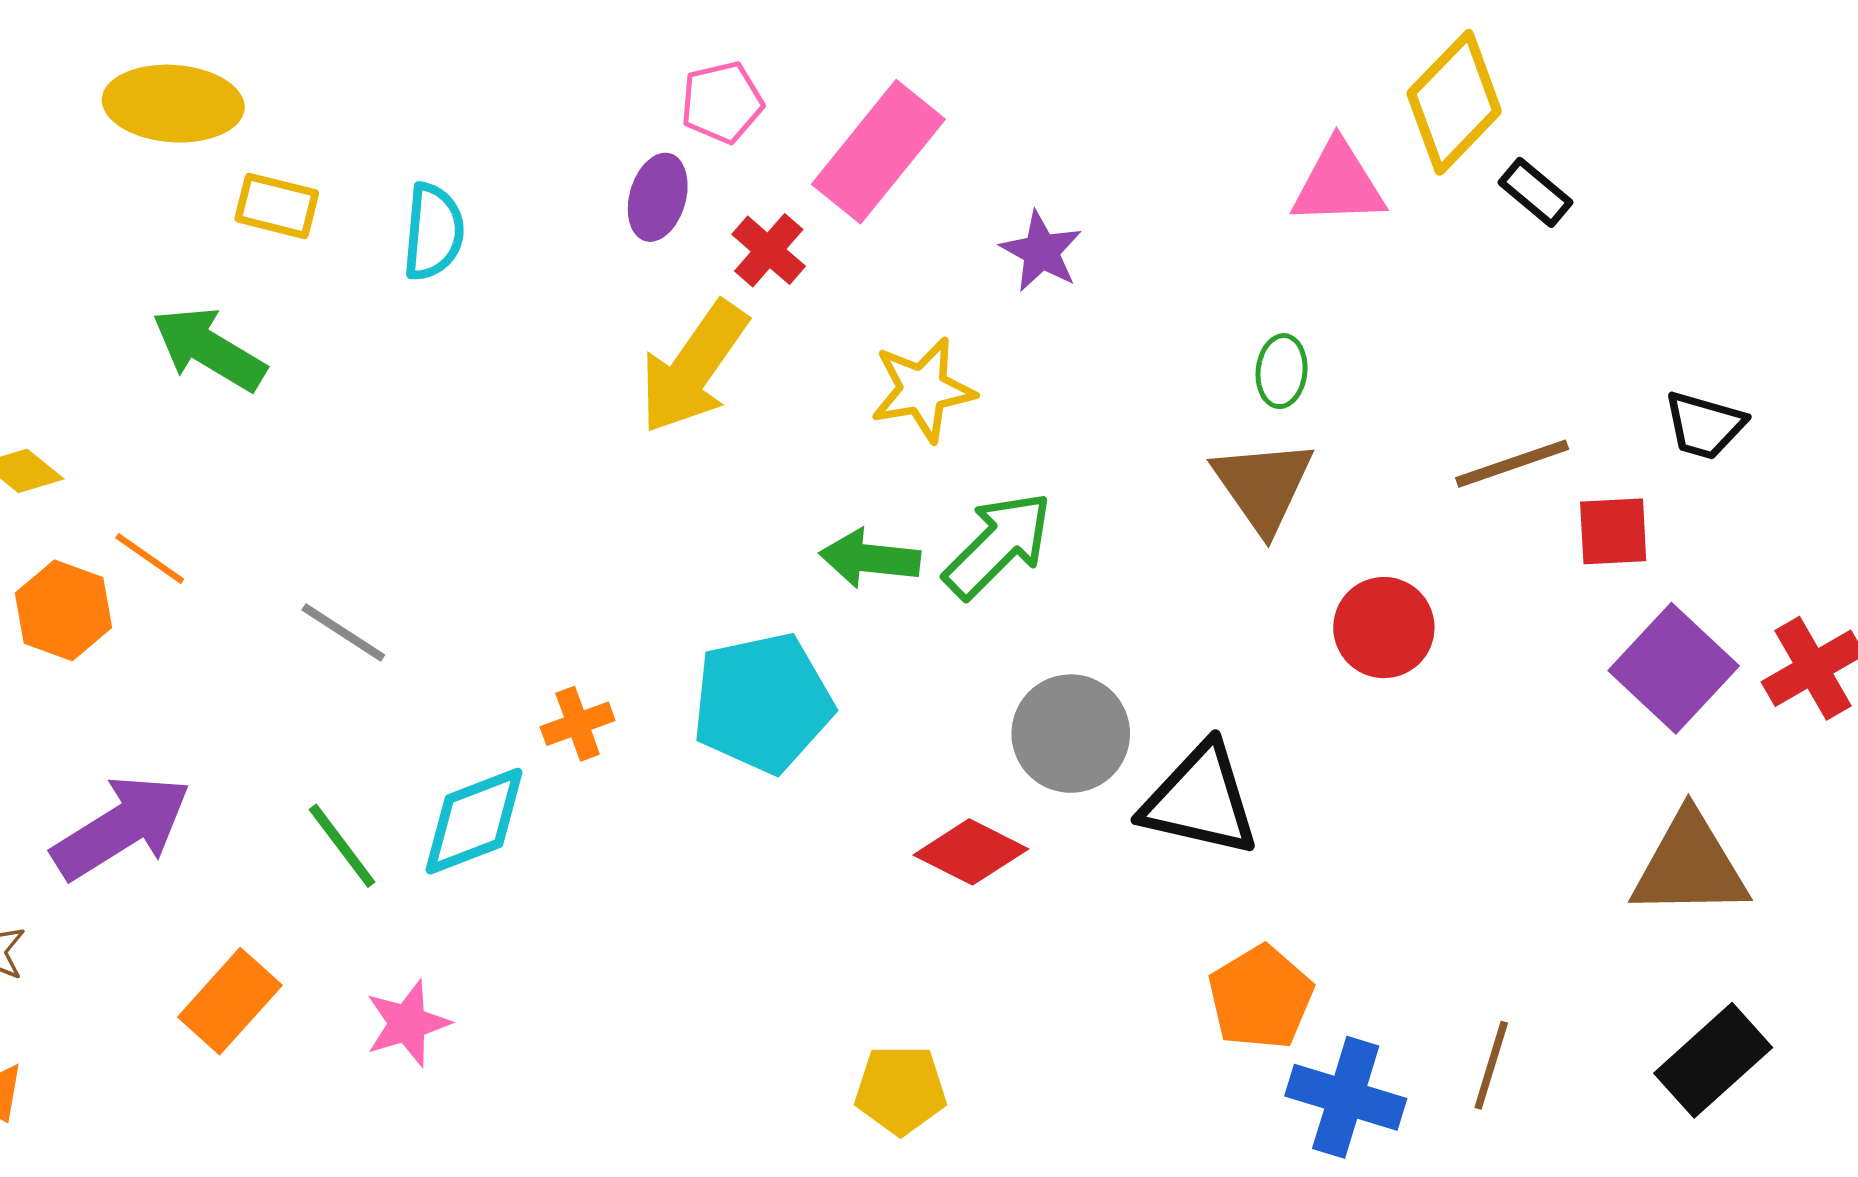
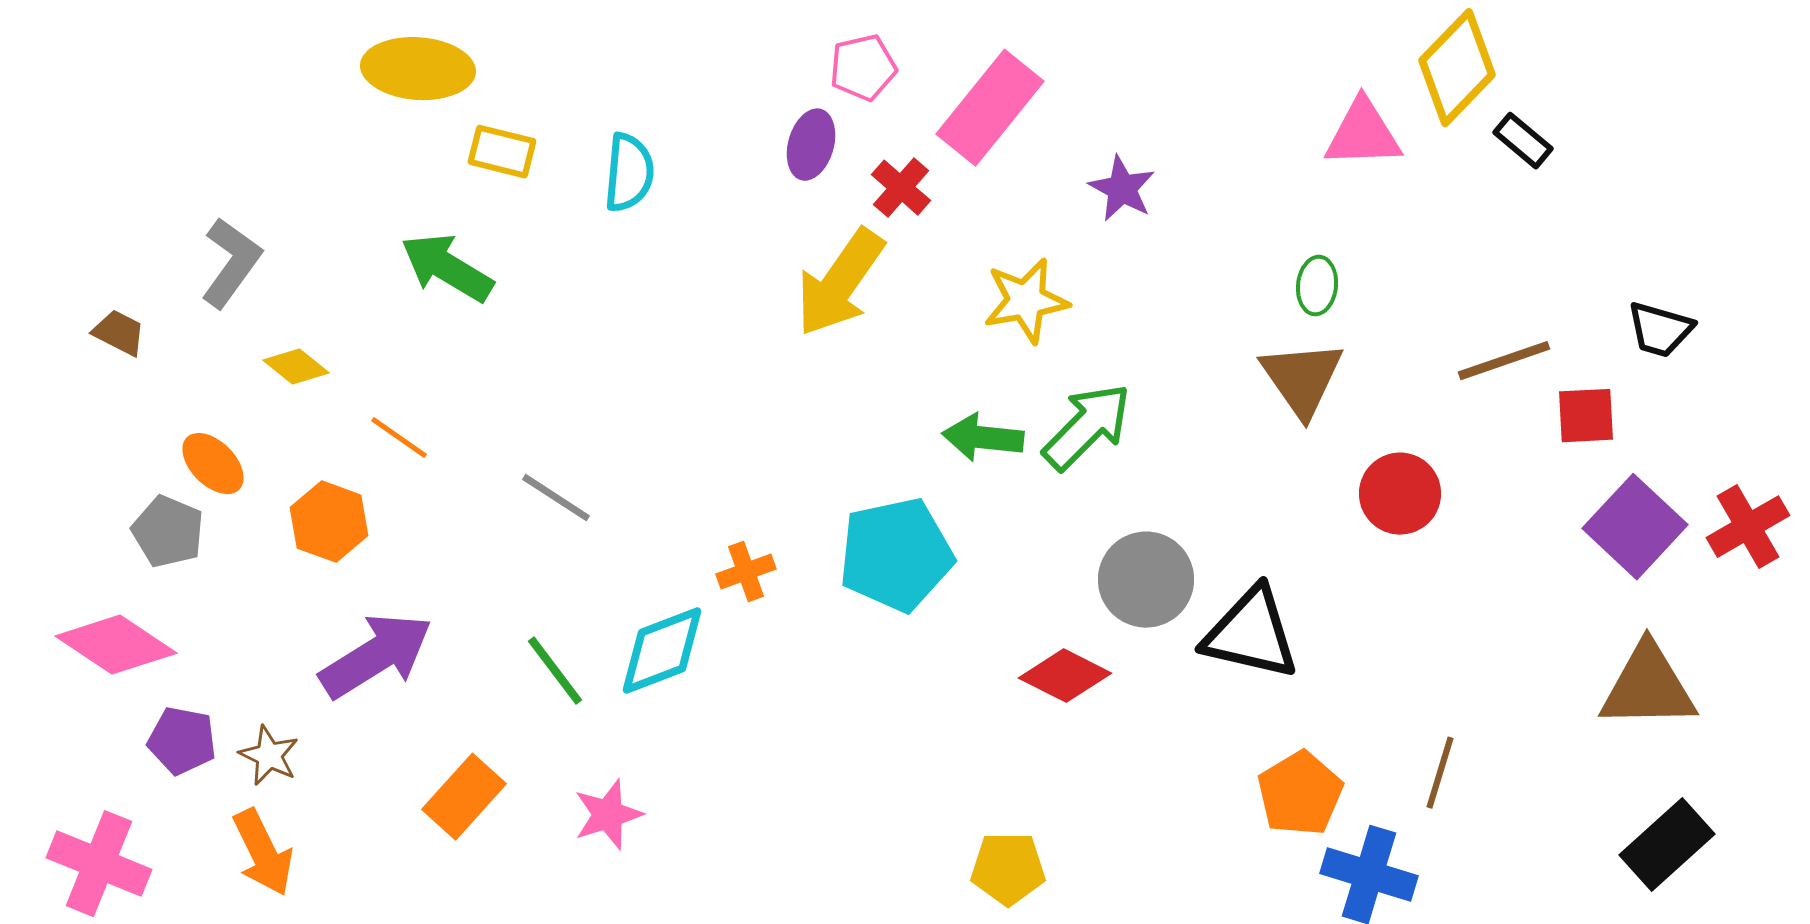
orange hexagon: (63, 610) -> (329, 522), moved
brown line: (1491, 1065) -> (1440, 773), moved

